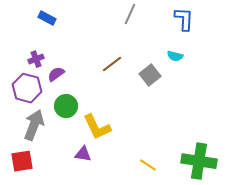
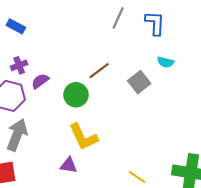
blue rectangle: (47, 18) -> (16, 26), moved
blue L-shape: (184, 19) -> (155, 23), moved
green circle: (66, 106) -> (76, 95), moved

